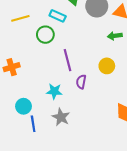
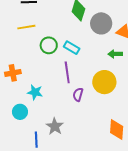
cyan rectangle: (58, 16) -> (72, 48), moved
yellow circle: (107, 66) -> (104, 82), size x1.5
cyan star: (54, 91) -> (35, 92), moved
blue line: (33, 124) -> (36, 140), moved

